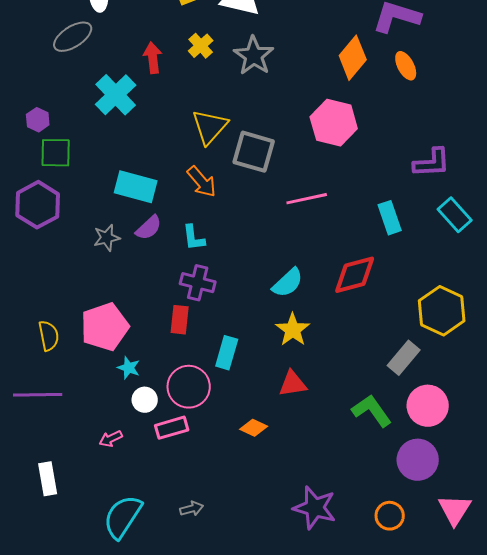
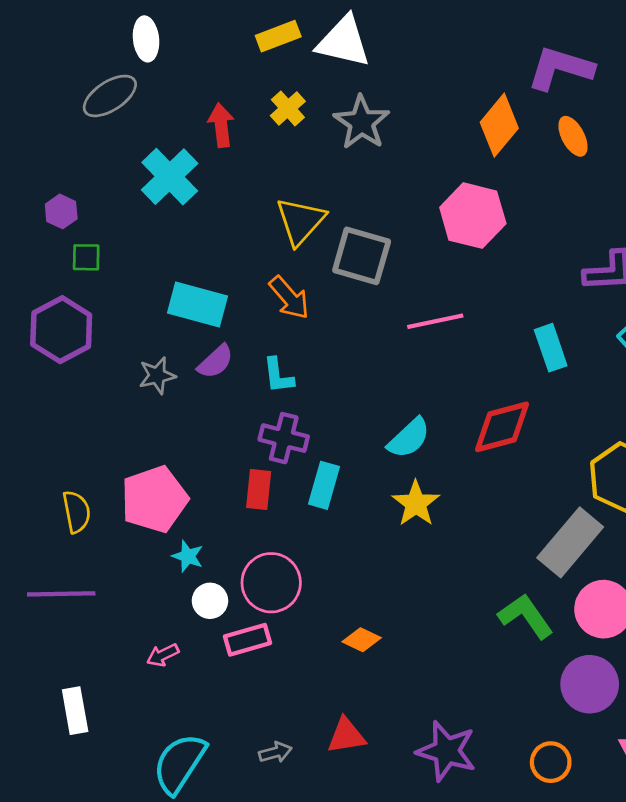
green square: (56, 153) -> (86, 257), size x0.7
cyan rectangle: (227, 353) -> (324, 485), moved
gray rectangle: (404, 358) -> (570, 542), size x1.4
red triangle: (293, 384) -> (346, 736), moved

